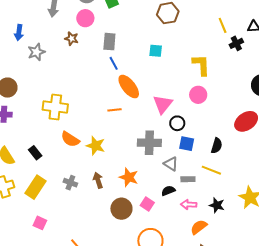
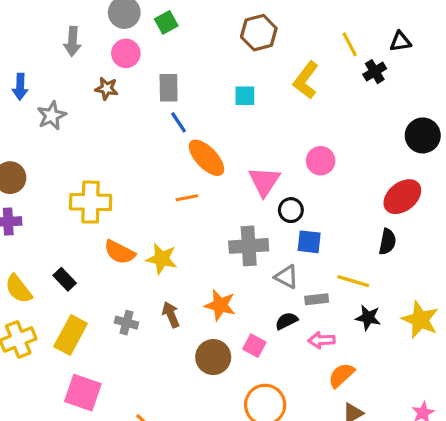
yellow L-shape: (201, 65) -> (306, 80), moved, turned -135
black semicircle: (217, 146) -> (387, 242), moved
black star: (217, 205) -> (368, 318), moved
pink square: (40, 223) -> (83, 393), size x1.6

